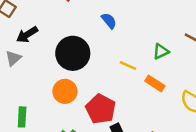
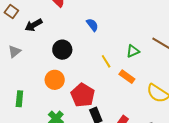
black arrow: (27, 35) -> (34, 25), moved
black circle: (73, 53) -> (62, 50), size x0.7
yellow line: (128, 65) -> (106, 61), turned 32

